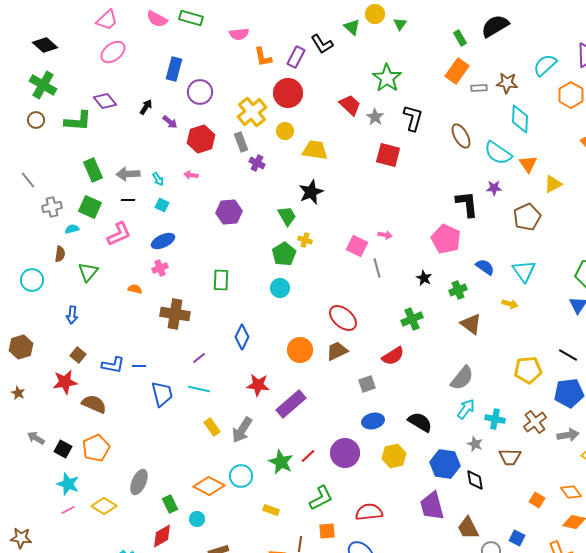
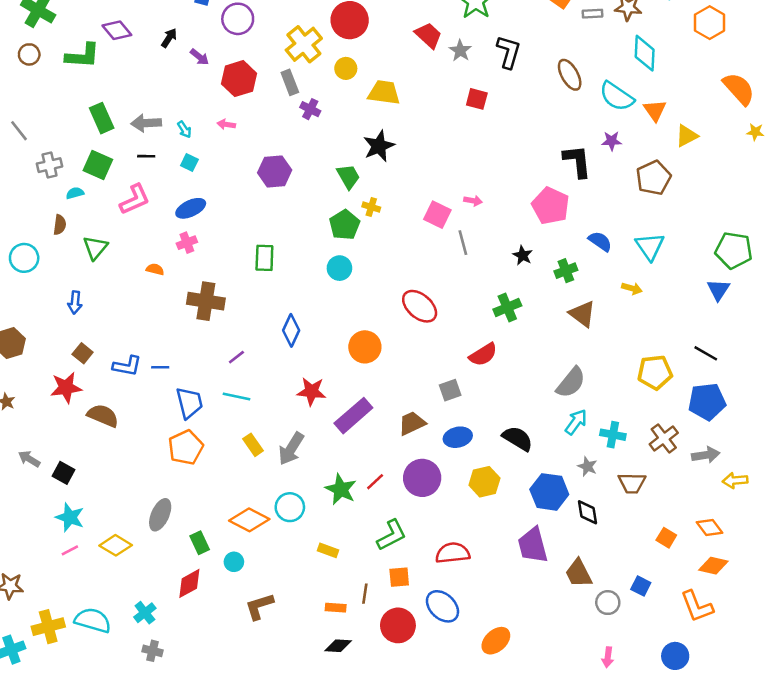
red square: (388, 155) -> (477, 99), size x0.7
brown trapezoid: (337, 351) -> (412, 423), moved
orange pentagon: (96, 448) -> (186, 447), moved

